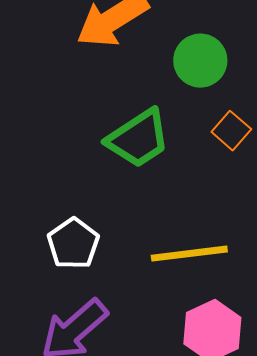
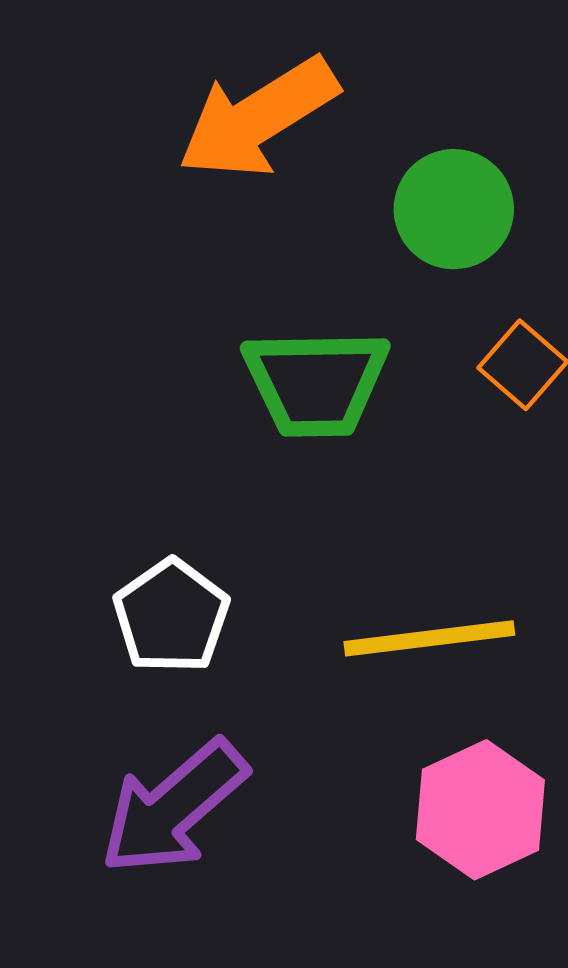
green trapezoid: (138, 139) -> (316, 383), turned 32

